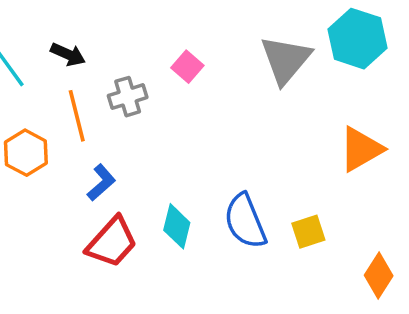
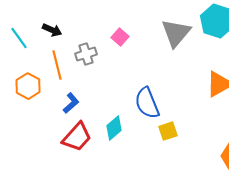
blue semicircle: (245, 221) -> (147, 103), moved
cyan diamond: (177, 226) -> (114, 128), turned 35
yellow square: (308, 232) -> (168, 131), moved

